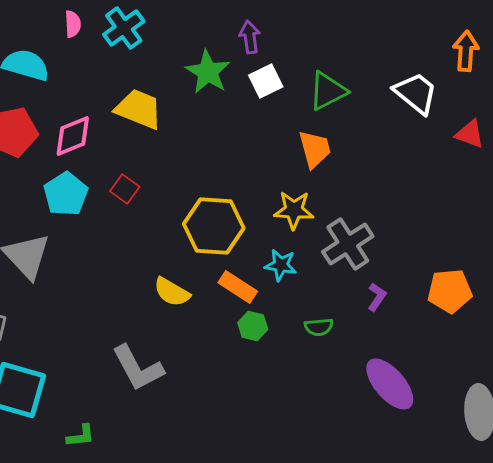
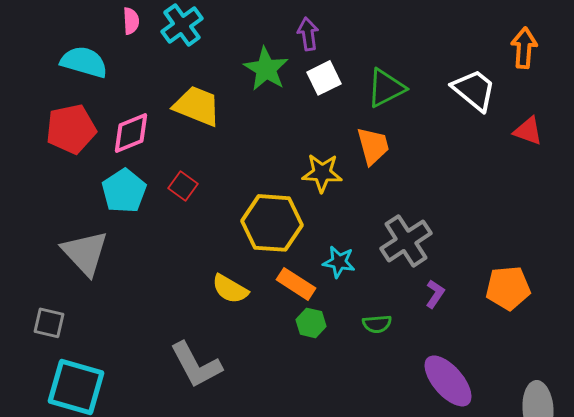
yellow star: (294, 210) -> (322, 173), moved

